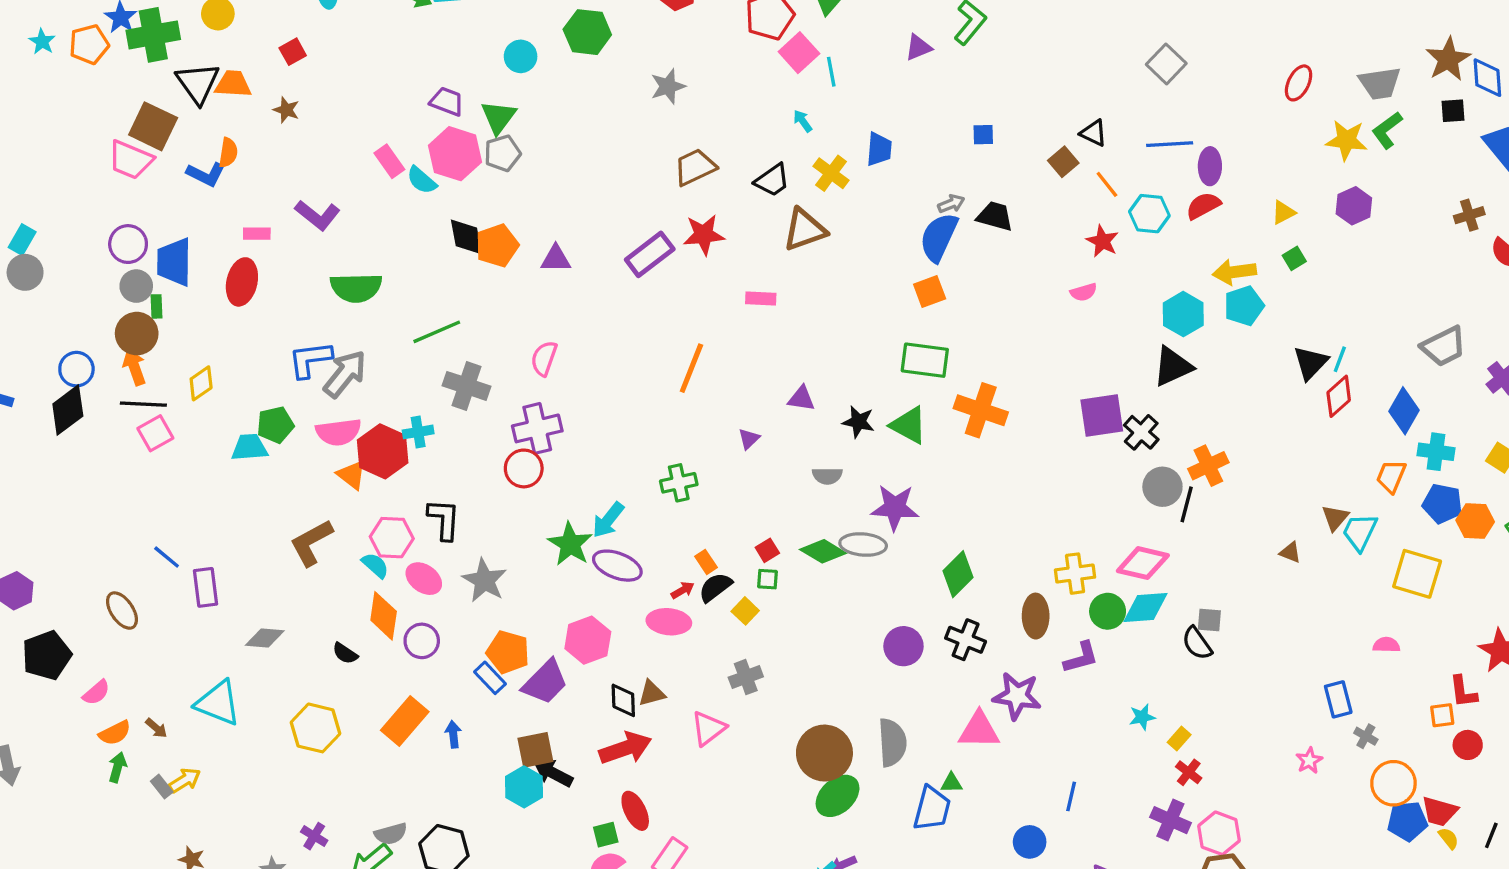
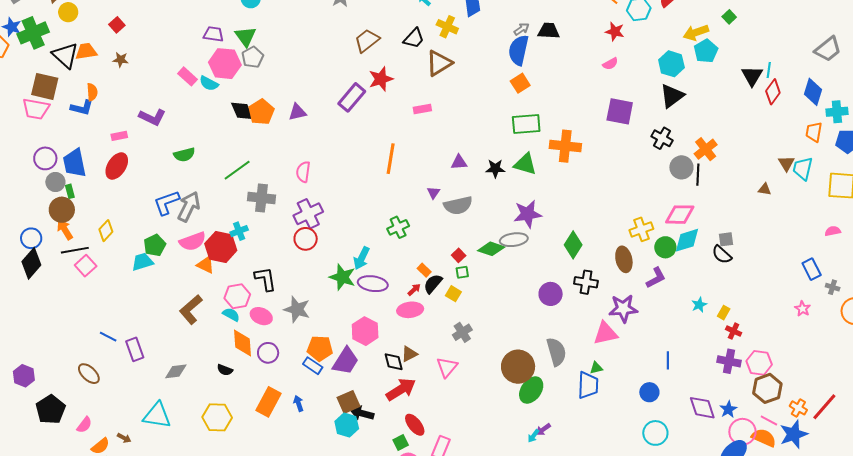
red ellipse: (242, 282) -> (117, 166), turned 32
green semicircle: (356, 288) -> (184, 155), size x0.7
purple square: (1102, 415) -> (620, 111), moved, turned 32
gray semicircle: (827, 476) -> (458, 205), moved, size x1.6

